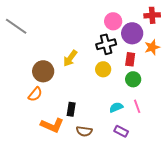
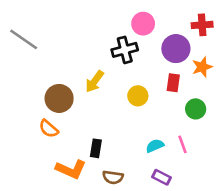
pink circle: (113, 21) -> (143, 24), moved
black cross: (106, 44) -> (125, 50), moved
green circle: (133, 79) -> (196, 109), moved
orange semicircle: (35, 94) -> (49, 129), turned 91

